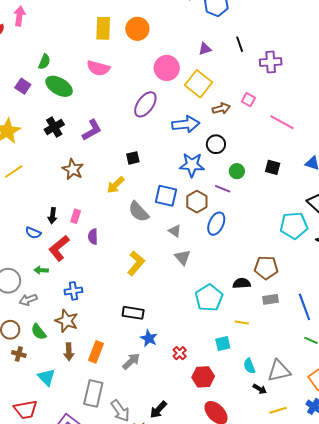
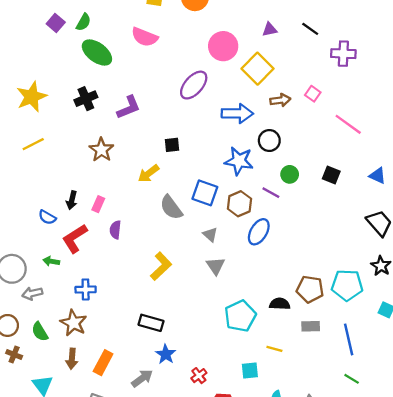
black line: (240, 44) -> (310, 29), turned -42
purple square: (23, 86) -> (56, 23), moved
cyan pentagon: (294, 226) -> (347, 285), moved

